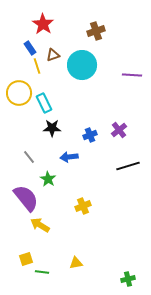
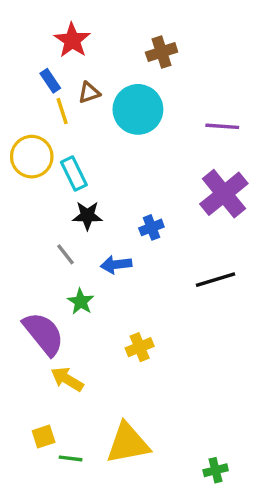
purple cross: (119, 130) -> (224, 194), moved, size x1.8
gray line: (29, 157) -> (65, 254), moved
yellow triangle: (76, 263) -> (128, 443), size x2.0

